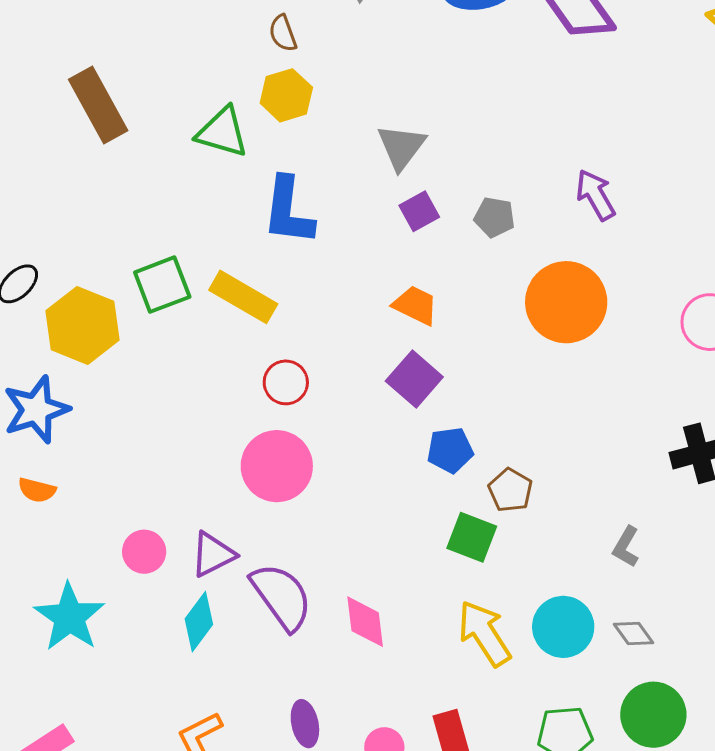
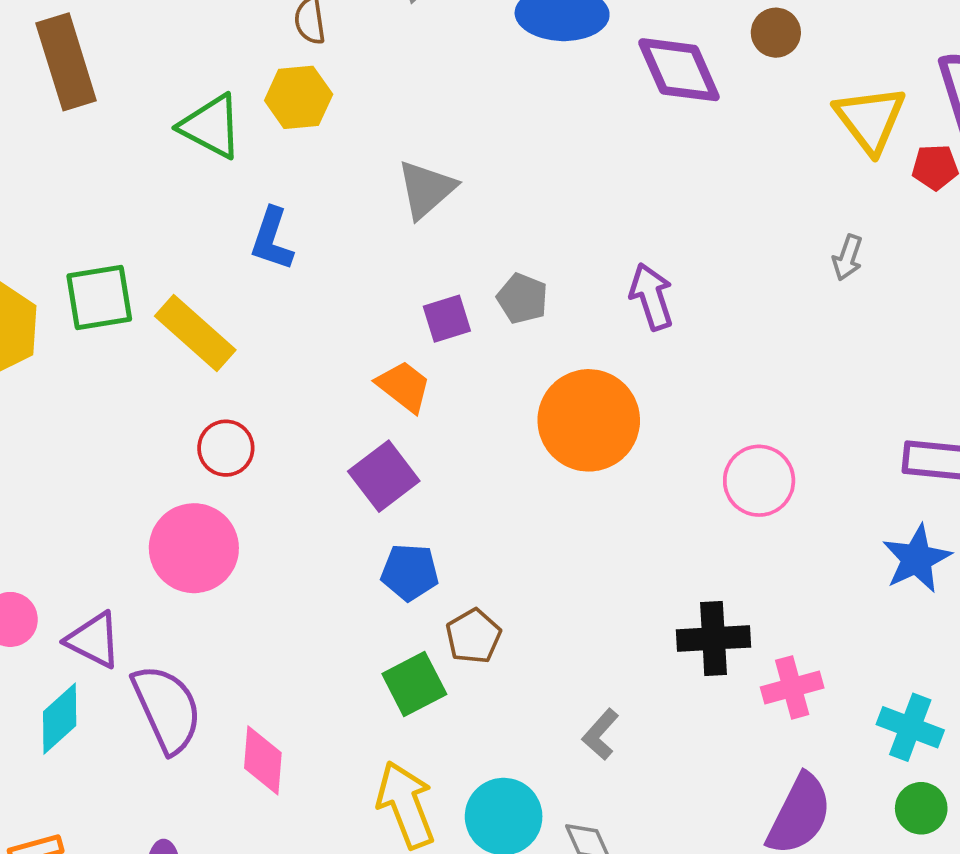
blue L-shape: (288, 211) -> (272, 239), size x0.7
purple square: (419, 211) -> (447, 319), moved
green square: (472, 537) -> (414, 684), turned 30
purple triangle: (213, 554) -> (94, 640), turned 42

